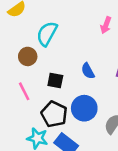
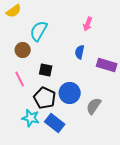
blue semicircle: (88, 71) -> (80, 52), moved, turned 40

